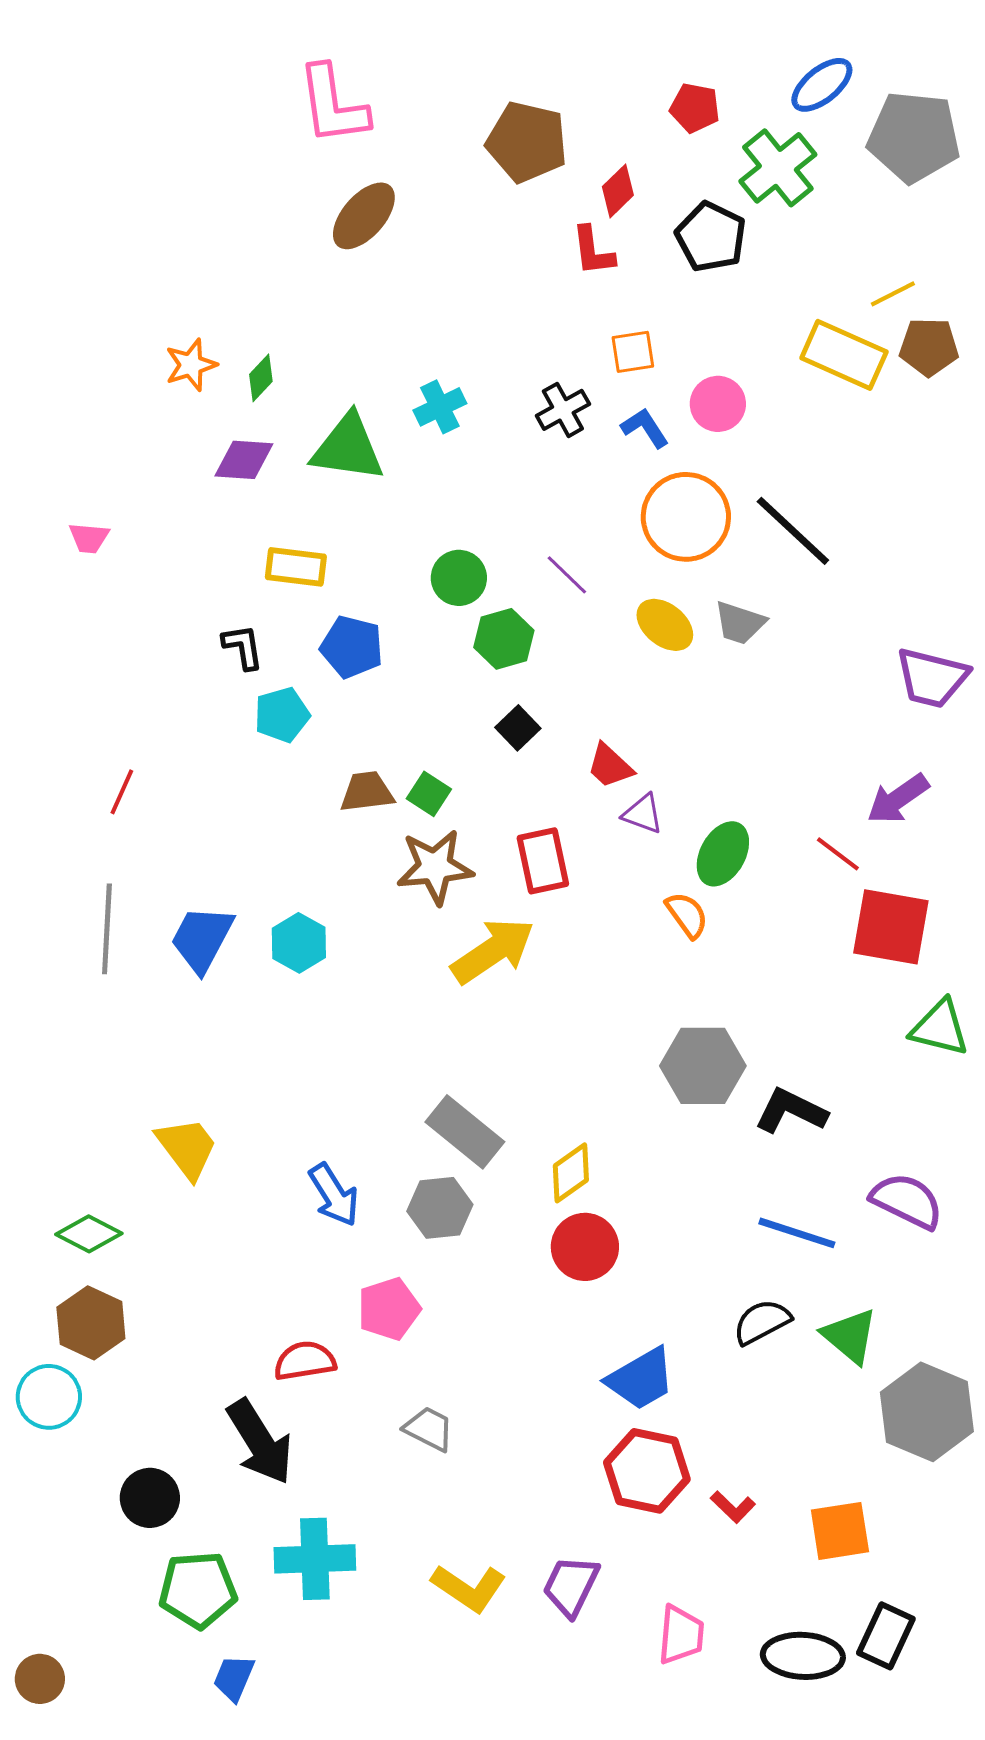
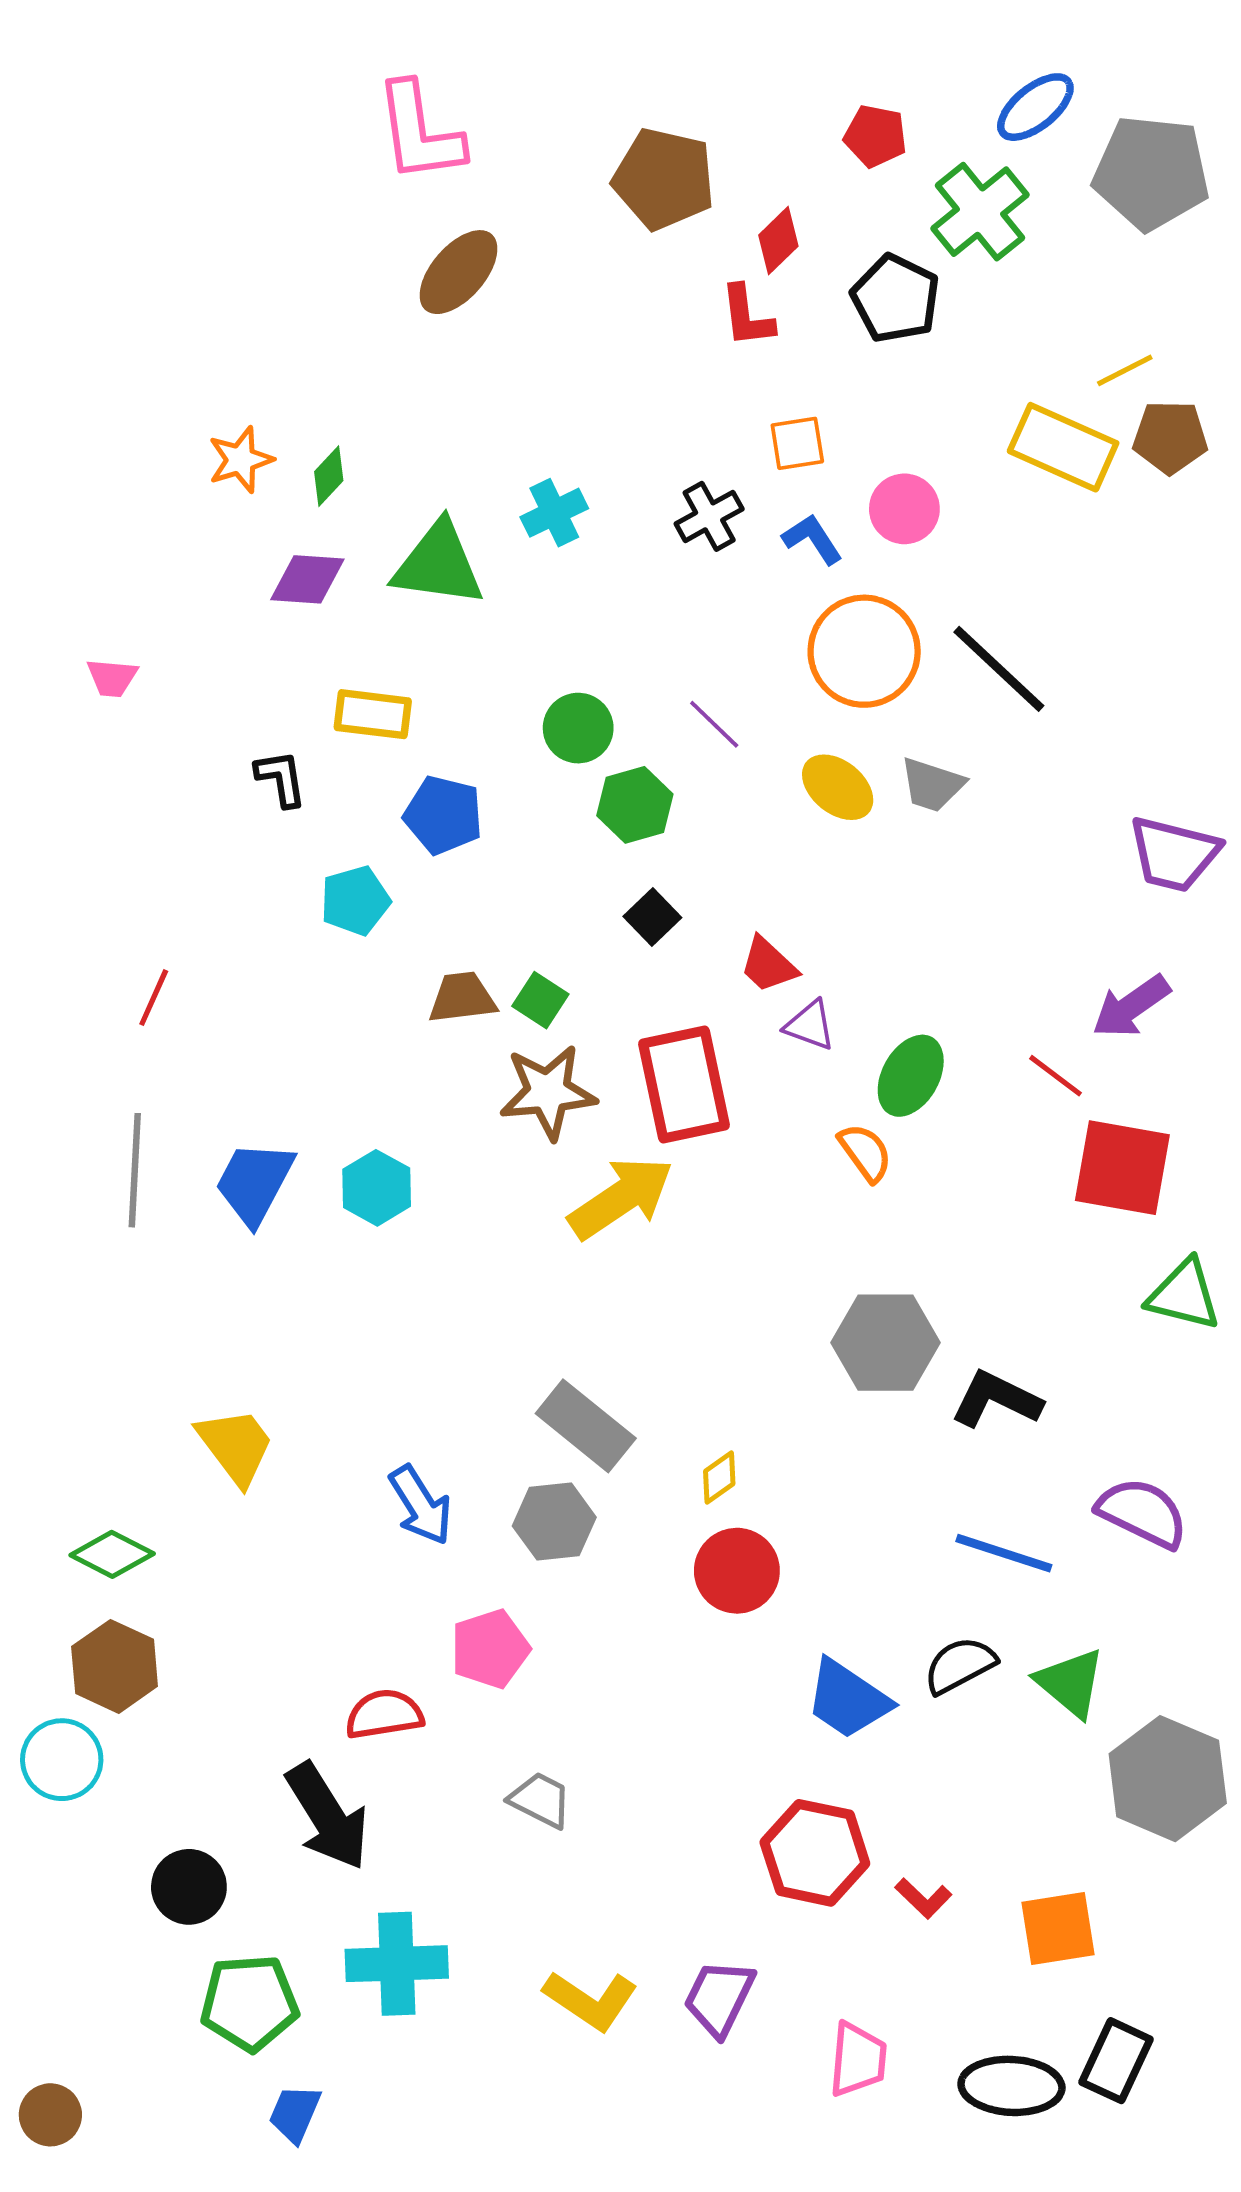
black L-shape: (243, 647) -> (281, 778), moved
red rectangle: (543, 861) -> (684, 1085), size x1.4
yellow diamond: (571, 1173) -> (719, 1478), size x0.7
blue trapezoid: (641, 1379) -> (848, 1699), moved, turned 64

